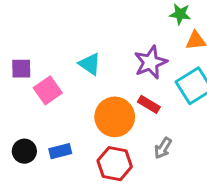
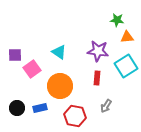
purple star: (151, 62) -> (98, 51), turned 30
red rectangle: (149, 104) -> (97, 78), turned 64
orange circle: (115, 117) -> (60, 86), moved

